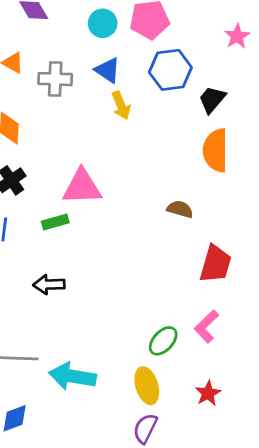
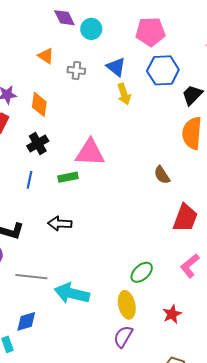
cyan circle: (103, 23) -> (91, 29), moved
gray cross: (55, 79) -> (76, 70), size x0.7
brown semicircle: (180, 209) -> (162, 175), turned -144
pink L-shape: (206, 326) -> (190, 266), moved

